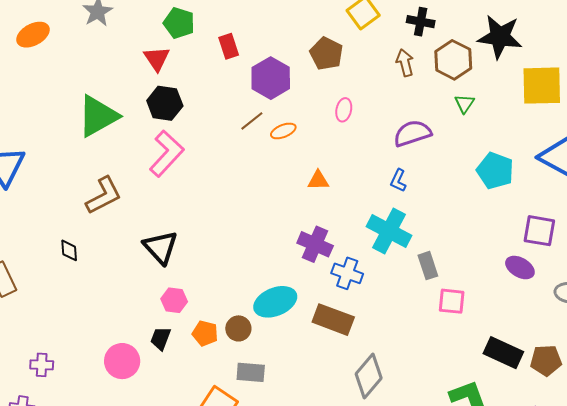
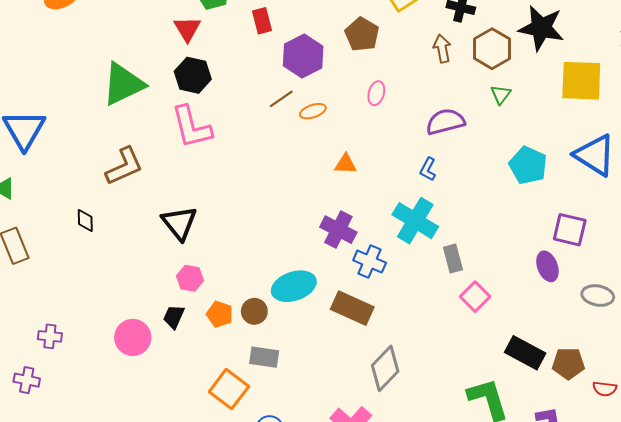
pink L-shape: (167, 153) -> (191, 127), turned 120
purple ellipse: (520, 268) -> (547, 266), turned 36
pink square: (452, 301) -> (475, 297), turned 36

